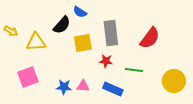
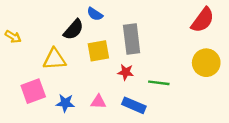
red semicircle: (150, 38) -> (203, 20), moved
yellow triangle: (36, 42) -> (55, 59), moved
yellow circle: (174, 81) -> (206, 63), moved
blue star: (64, 87) -> (65, 103), moved

